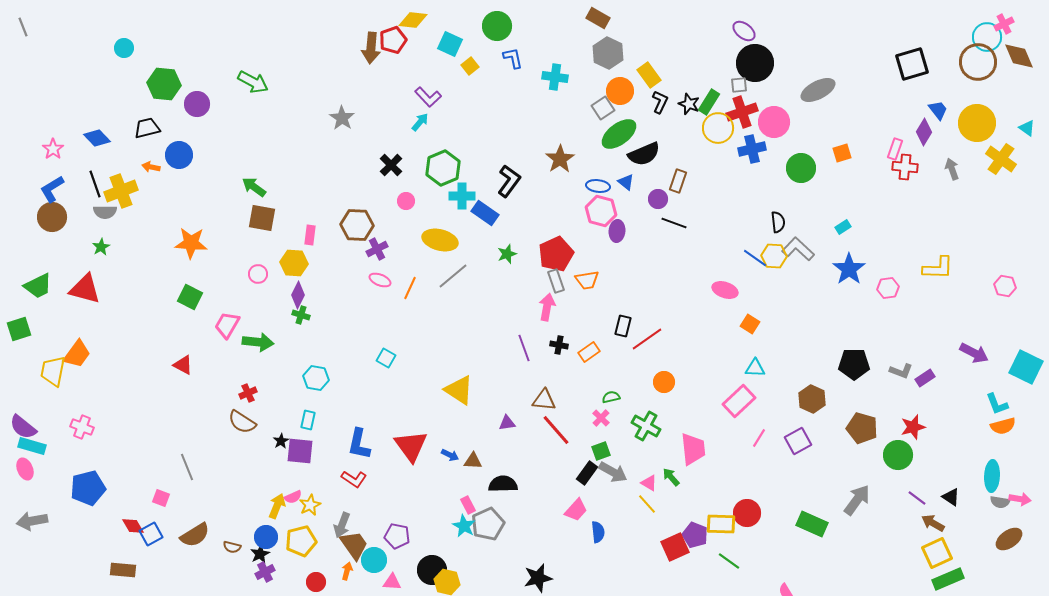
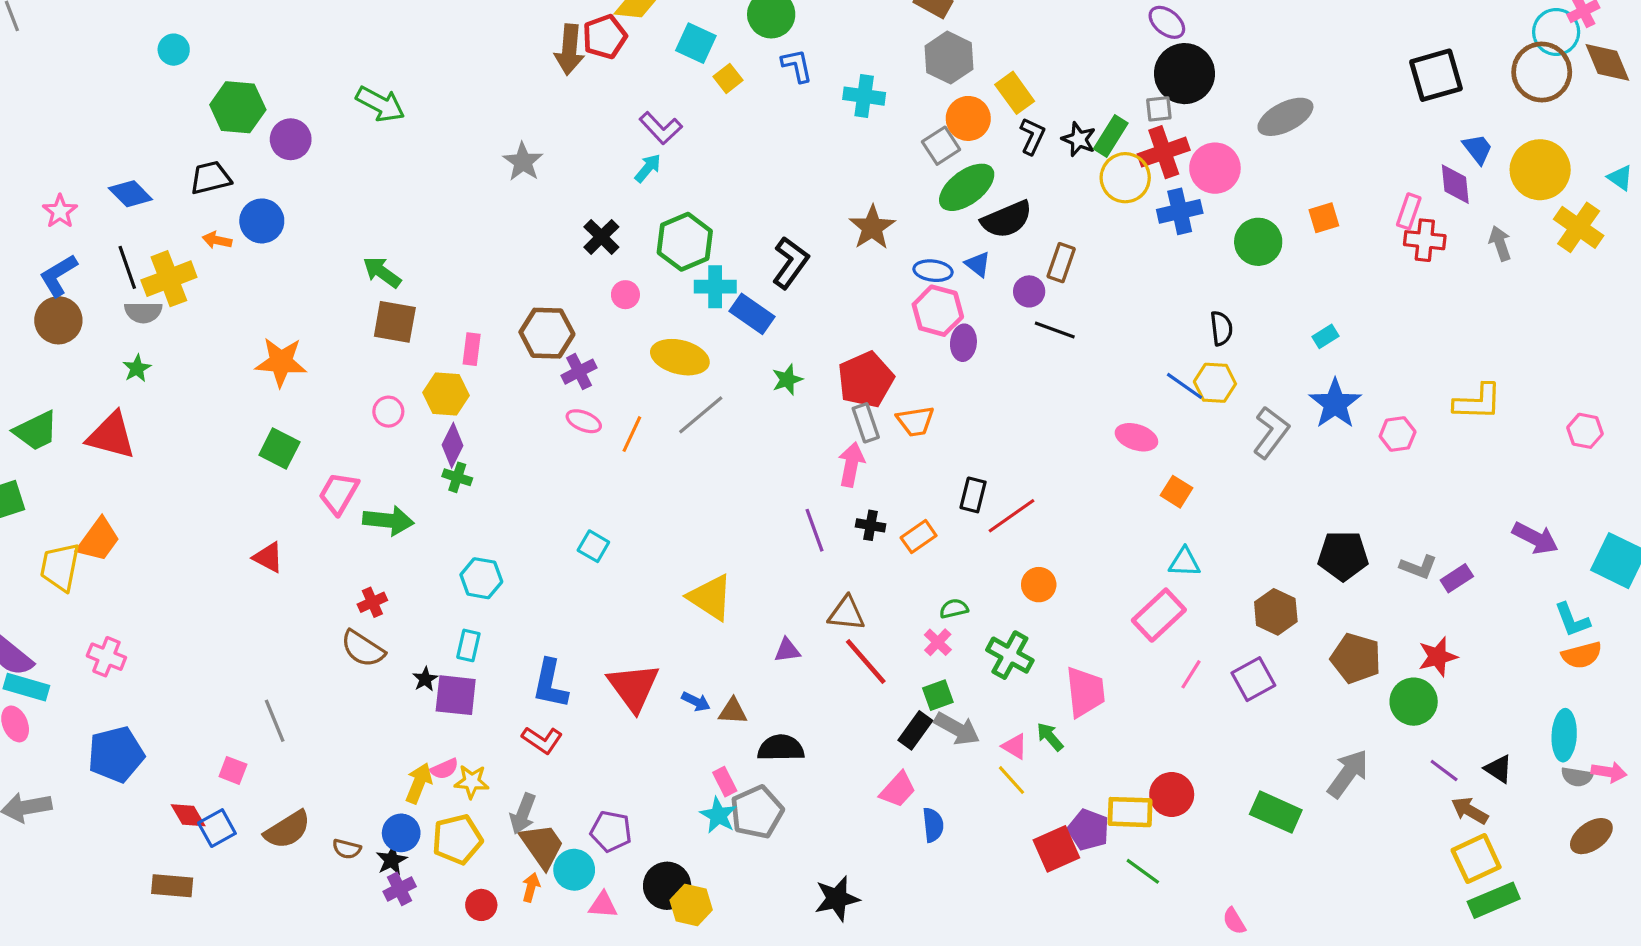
purple diamond: (924, 132) -> (1455, 184), turned -36
gray L-shape: (798, 249) -> (1271, 432), moved, turned 84
yellow star: (310, 505) -> (472, 782), turned 30

